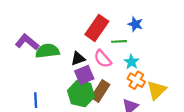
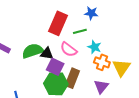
green semicircle: (47, 51) -> (33, 51), moved
black triangle: (78, 59) -> (47, 54), turned 40
purple square: (84, 75) -> (55, 67), turned -30

